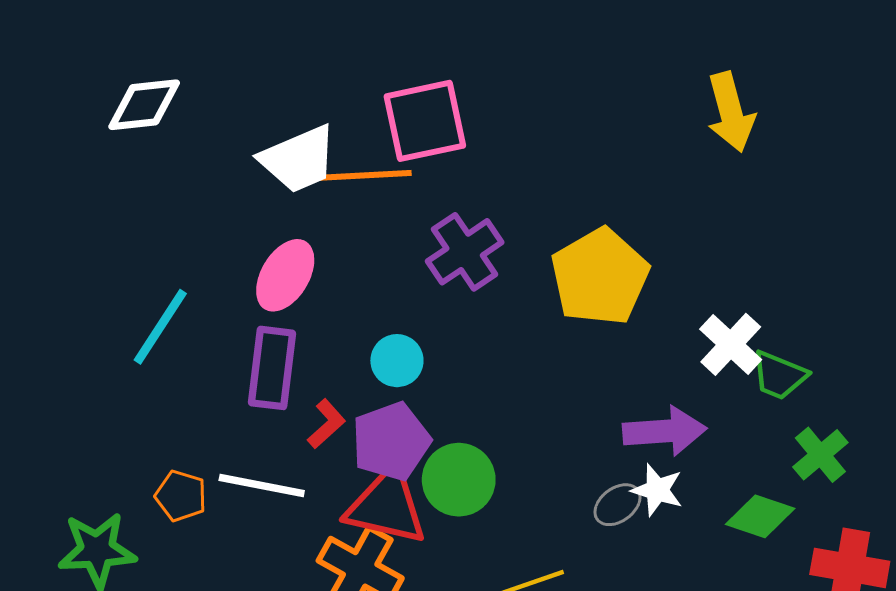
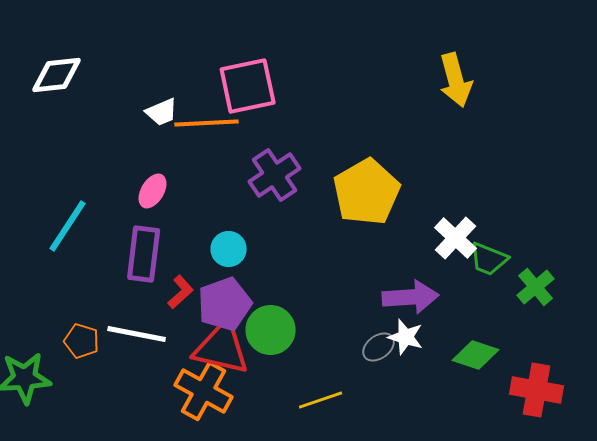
white trapezoid: (298, 159) -> (162, 112), size x0.6
pink ellipse: (285, 275) -> (153, 191), size x0.7
green cross: (820, 455) -> (536, 287), moved

